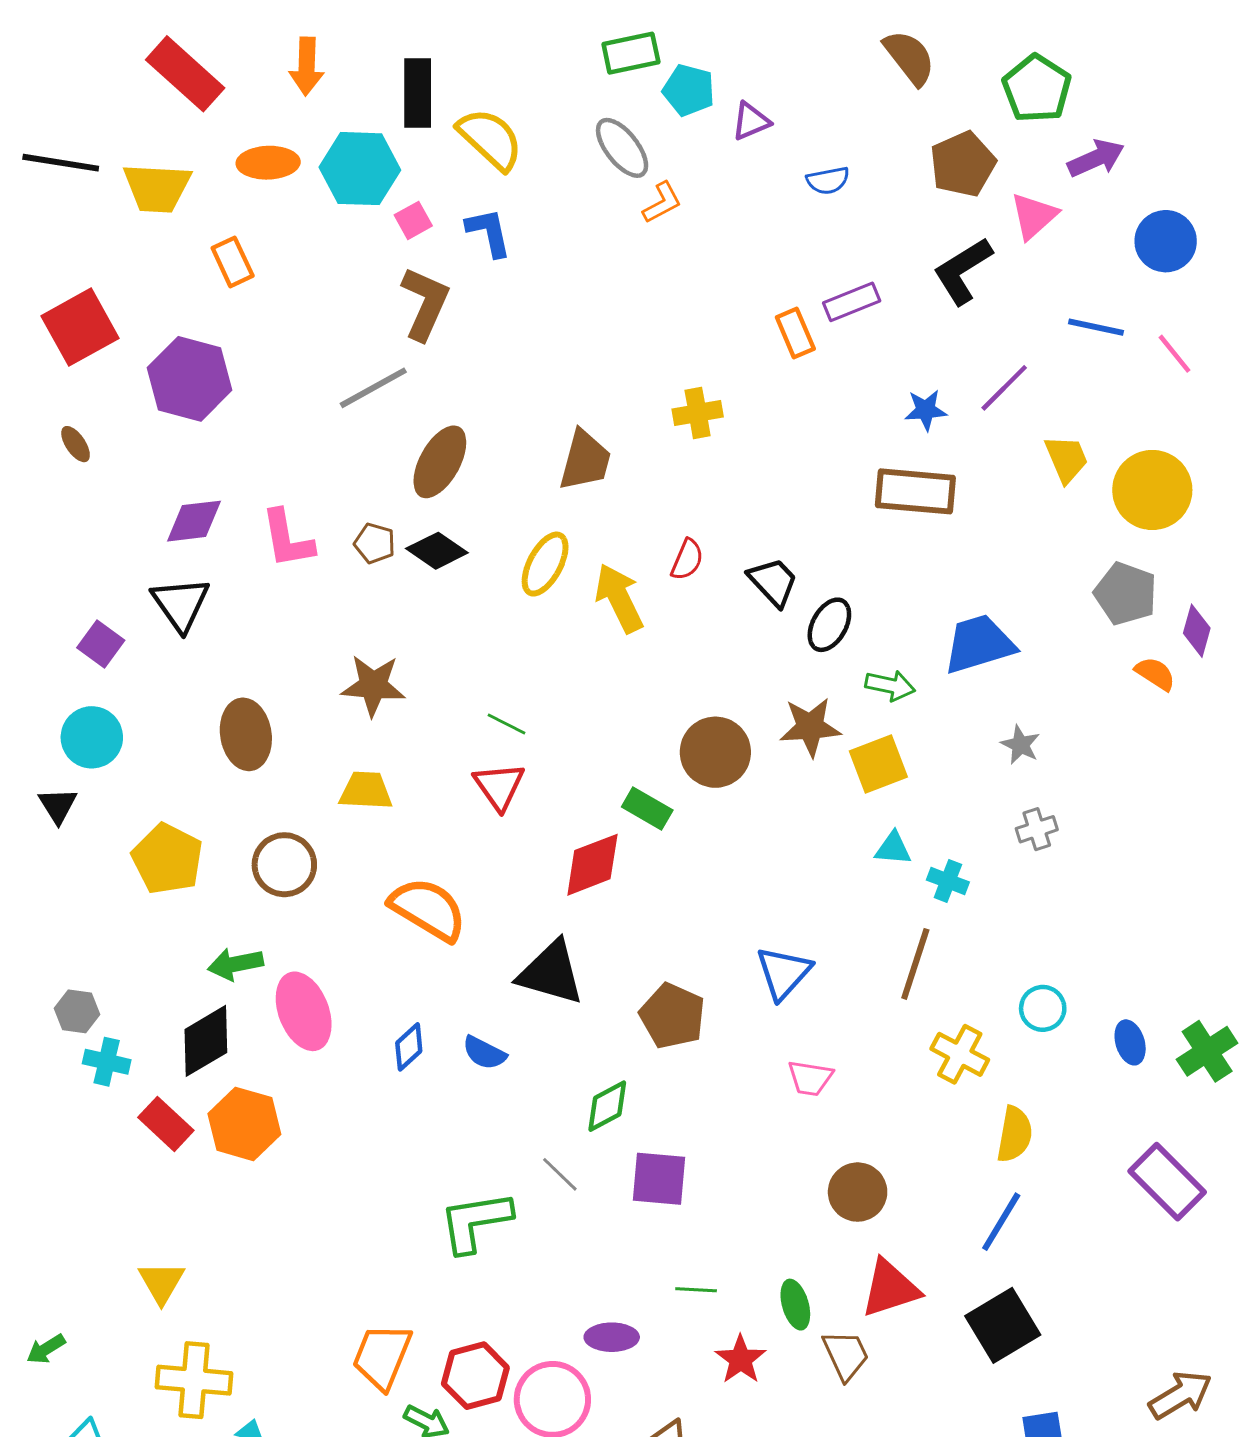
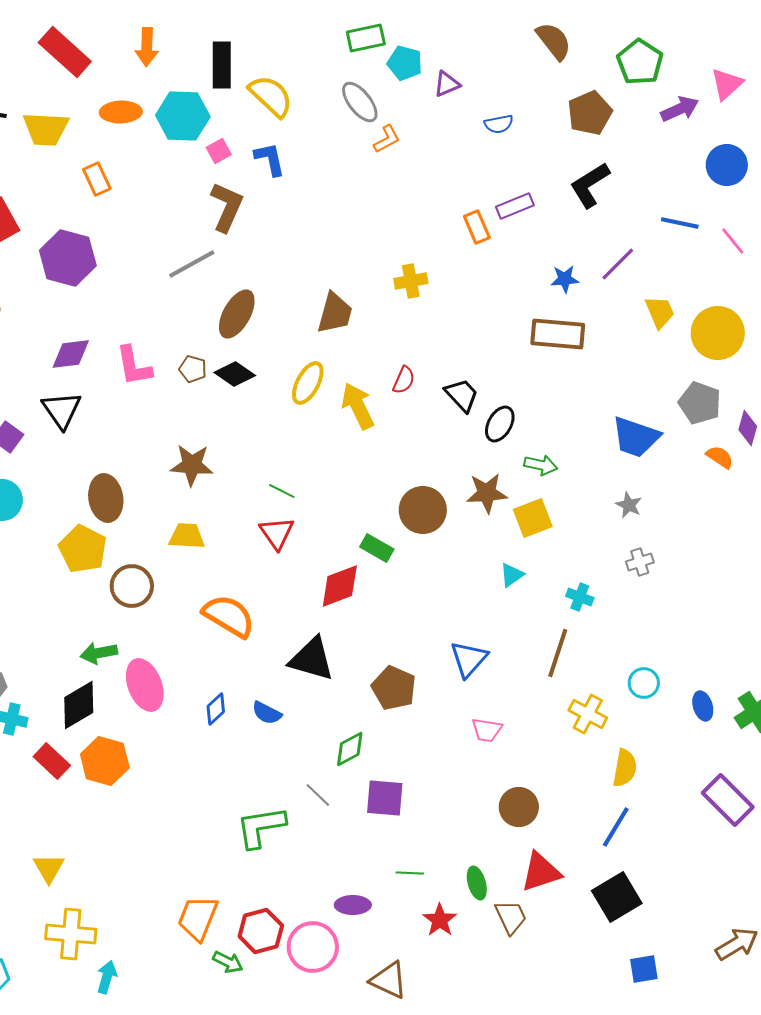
pink triangle: (1034, 216) -> (727, 84), moved
blue trapezoid: (979, 644) -> (636, 437), moved, turned -144
cyan triangle: (893, 848) -> (512, 575), moved, turned -40
yellow pentagon: (167, 859) -> (83, 549), moved

